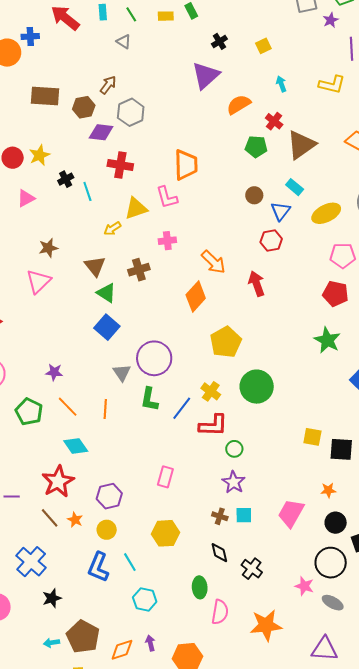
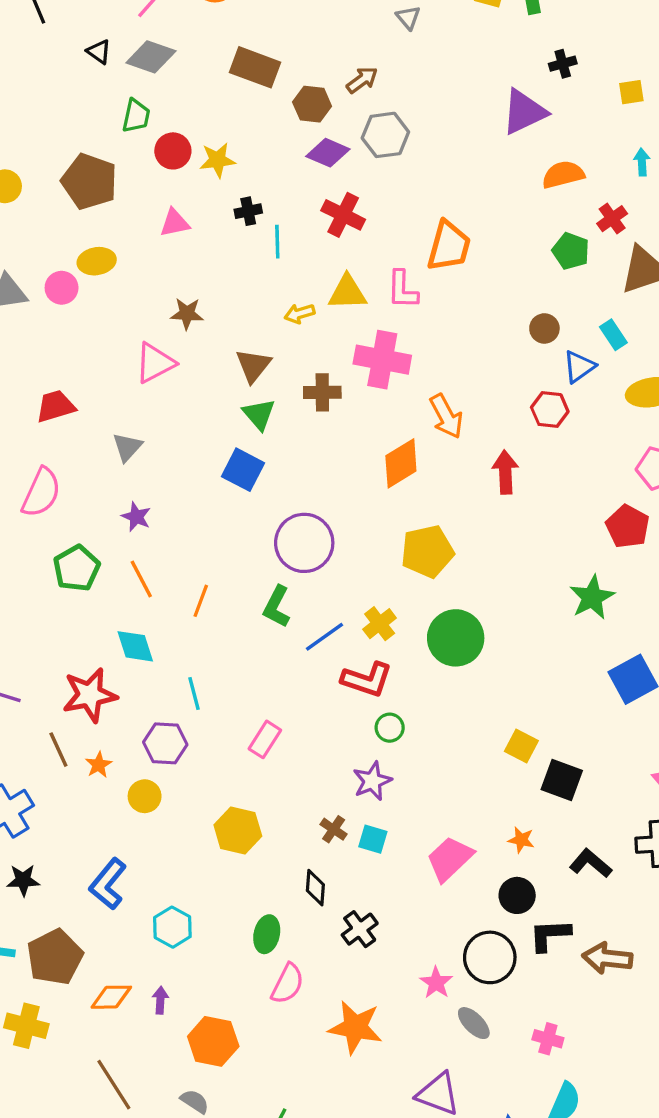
pink cross: (167, 241) -> (382, 360), size x1.8
blue square: (107, 327) -> (243, 470), turned -30
gray triangle: (122, 373) -> (127, 447), moved
cyan line: (130, 562) -> (194, 694), moved
blue L-shape: (98, 567) -> (108, 884), moved

